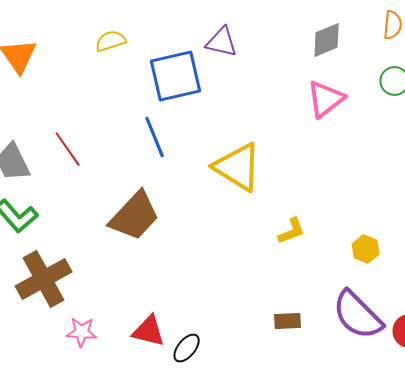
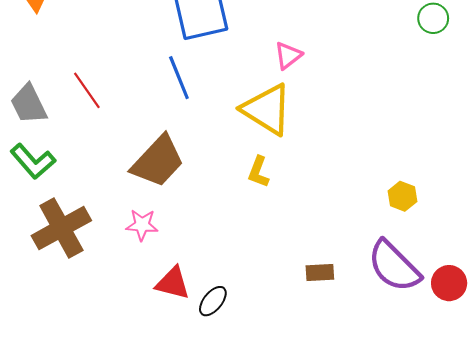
pink triangle: (326, 99) -> (288, 55), moved, size x0.7
yellow L-shape: (292, 231) -> (258, 172), moved, turned 132
pink star: (82, 332) -> (142, 225), moved

